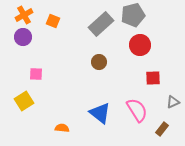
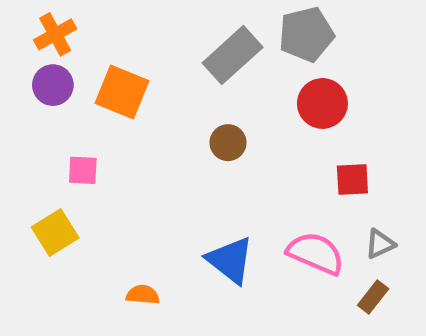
orange square: (53, 21) -> (122, 92), moved, size x1.6
gray triangle: (173, 102) -> (380, 244), moved
pink semicircle: (137, 110) -> (316, 253), turned -35

